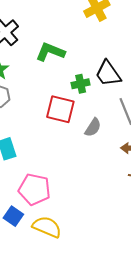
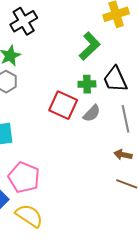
green L-shape: (50, 52) -> (90, 46), moved, turned 104
gray semicircle: (93, 127) -> (92, 113), moved

